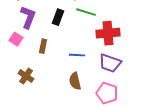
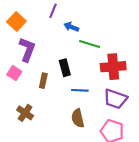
black rectangle: (58, 17) -> (65, 68), moved, turned -35

